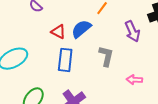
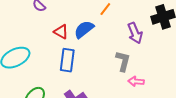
gray L-shape: (106, 56) -> (123, 61), moved

